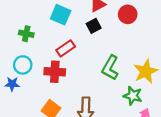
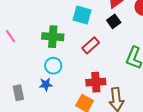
green cross: (26, 34) -> (53, 37), size x1.5
red cross: (55, 72) -> (96, 82), moved

